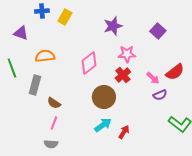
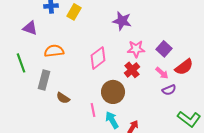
purple star: (113, 26) -> (122, 21), turned 30
purple square: (158, 31) -> (164, 49), moved
pink line: (54, 123) -> (93, 110), moved, turned -32
cyan arrow: (103, 125) -> (112, 120), turned -84

